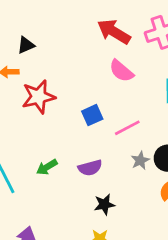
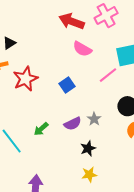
pink line: (127, 128) -> (108, 75), moved
gray star: (140, 160) -> (94, 119), moved

